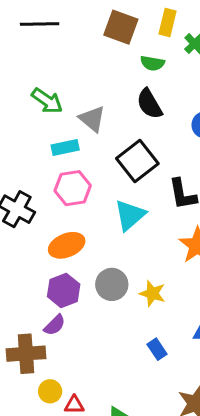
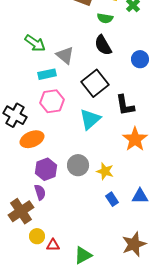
orange ellipse: (67, 245) -> (32, 139), moved
purple semicircle: (55, 325) -> (40, 192), turned -63
blue rectangle: (157, 349) -> (112, 199), moved
brown cross: (26, 354) -> (21, 211), turned -30

